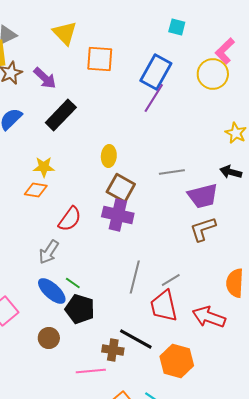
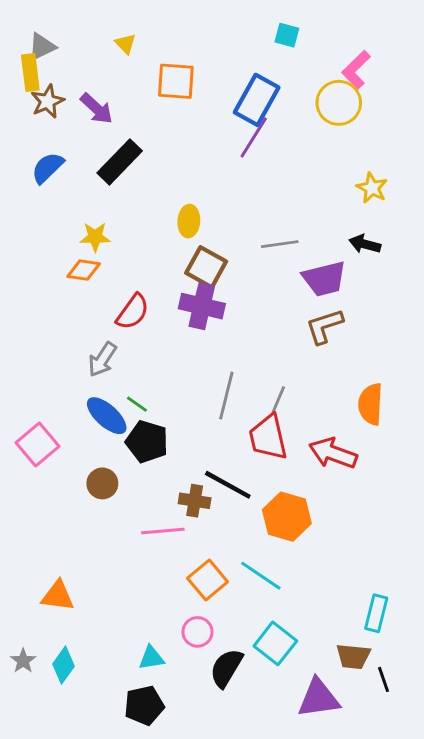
yellow triangle: (65, 33) -> (125, 44), size x0.6
gray line: (171, 280) -> (278, 400), turned -36

